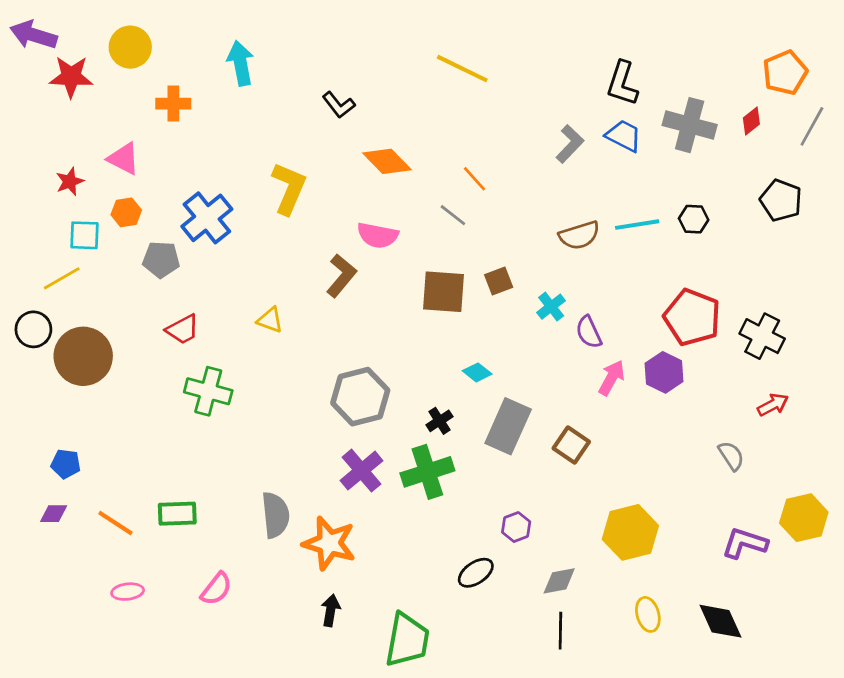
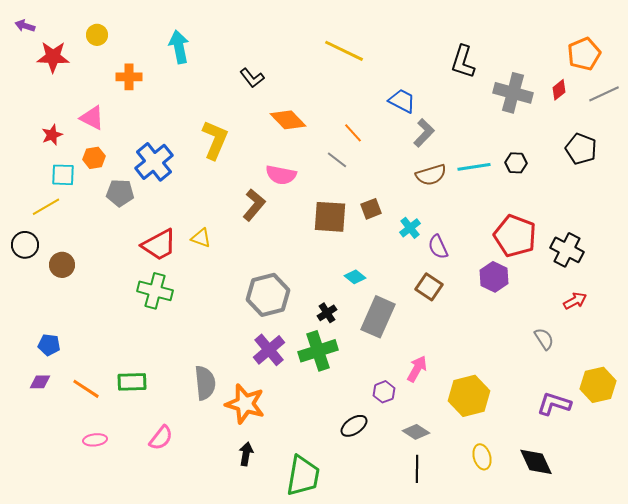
purple arrow: (33, 35) -> (25, 26), size x0.6
yellow circle: (130, 47) -> (97, 35), size x0.7
gray line: (812, 126) -> (604, 94), turned 36
blue trapezoid: (624, 136) -> (402, 101), moved
gray L-shape: (570, 144) -> (424, 133), moved
red trapezoid: (183, 329) -> (159, 245), moved, size x1.4
brown circle: (83, 356) -> (62, 265), size x0.6
pink arrow: (612, 378) -> (417, 369), moved
brown square: (571, 445) -> (429, 287), moved
gray diamond: (559, 581) -> (416, 432), turned 44

